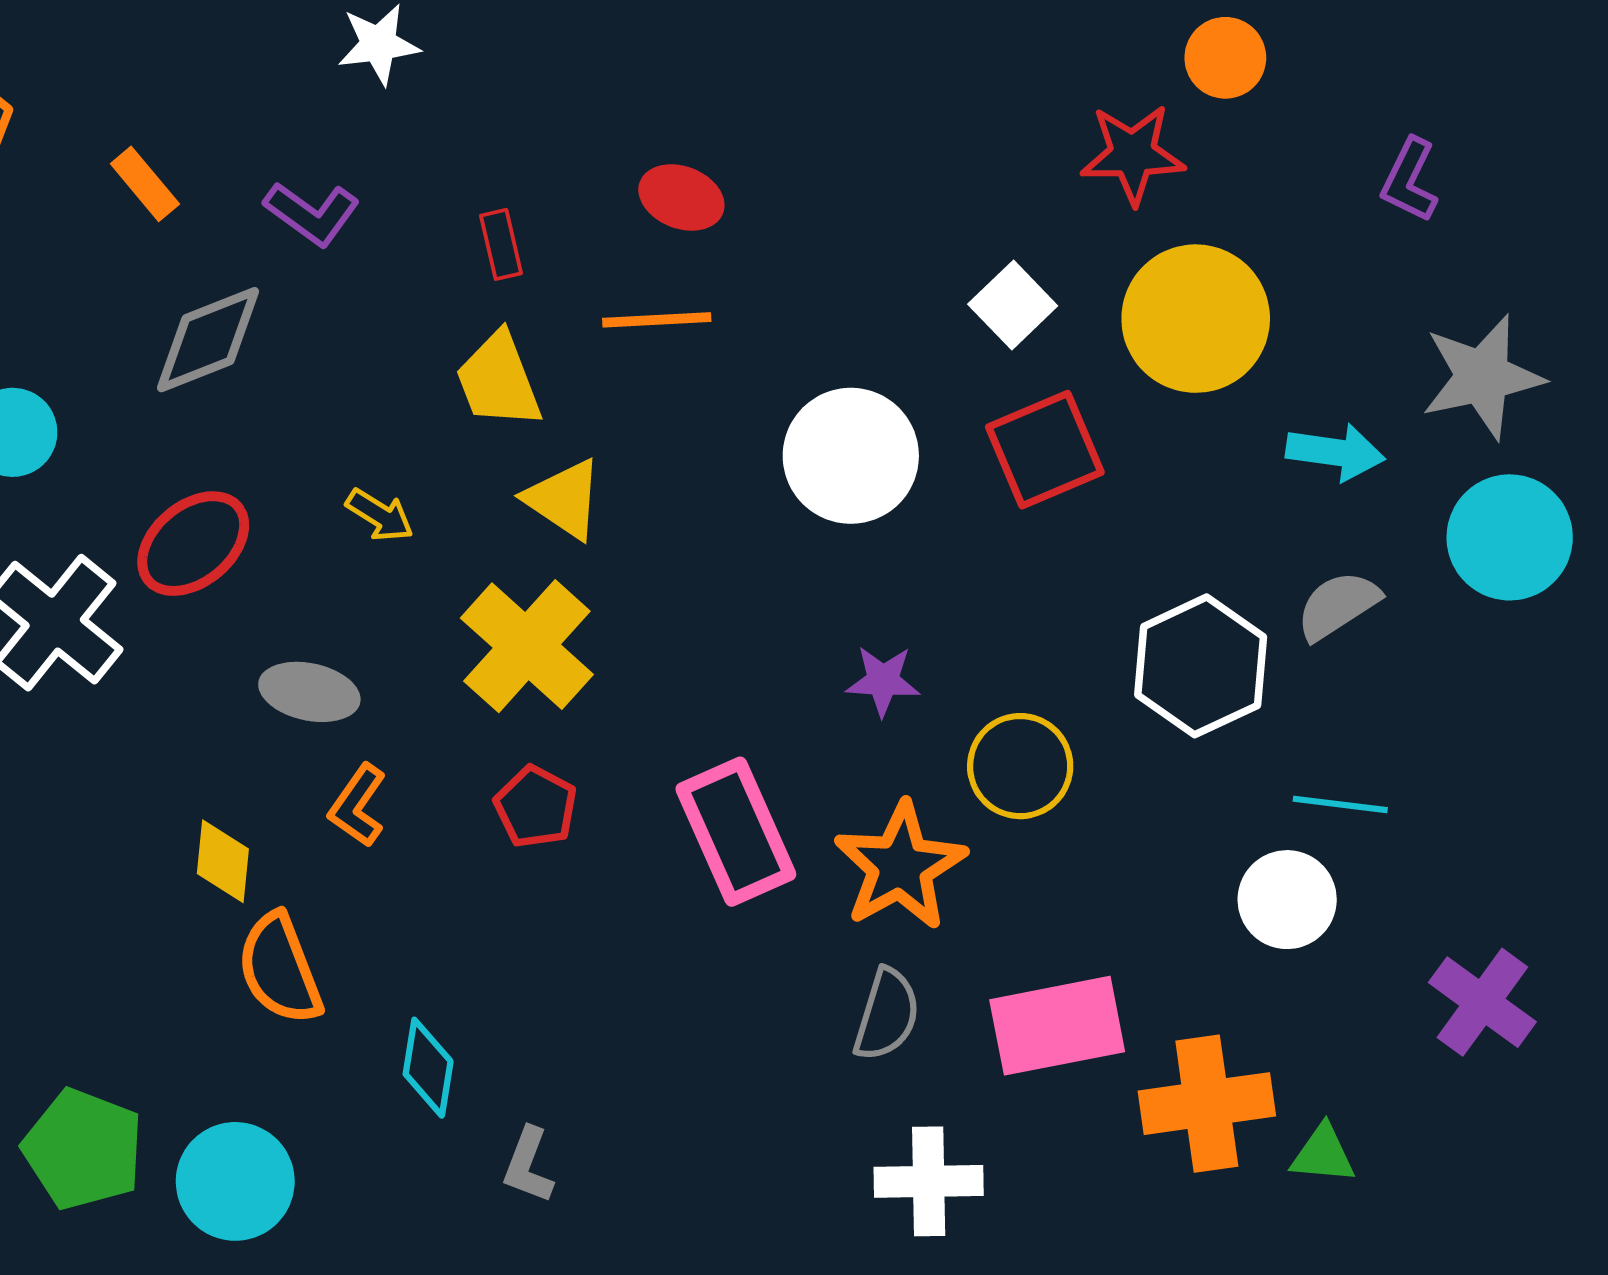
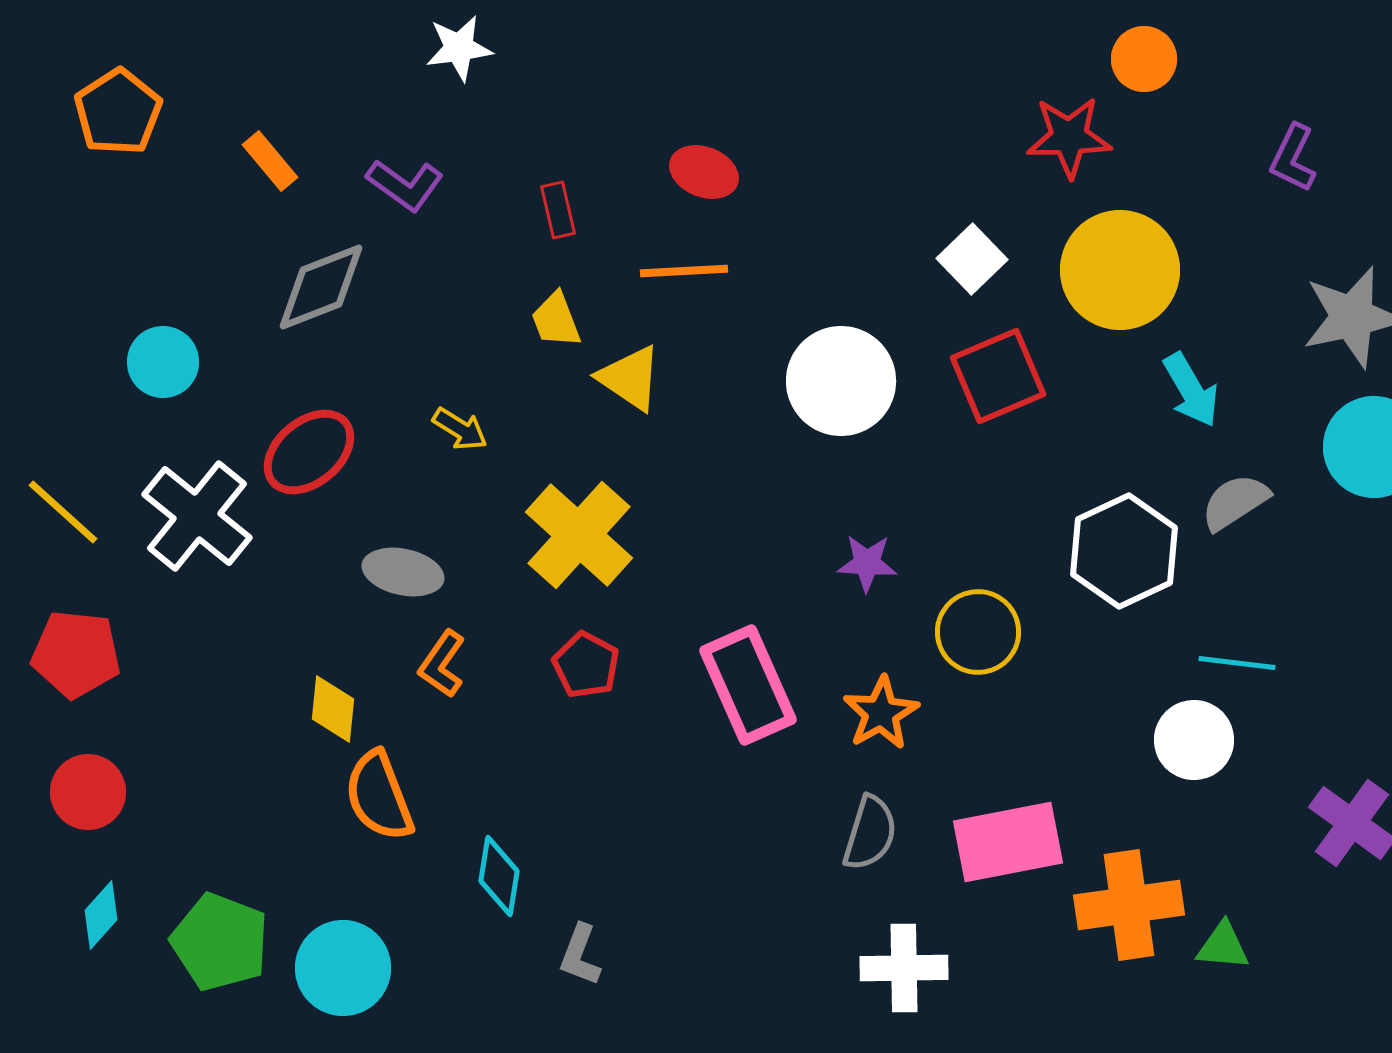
yellow trapezoid: (499, 380) -> (556, 320), size x0.7
cyan arrow: (1335, 452) -> (1191, 390), moved, turned 52
yellow triangle: (564, 499) -> (630, 378), moved
orange star: (900, 866) -> (881, 713), size x0.7

